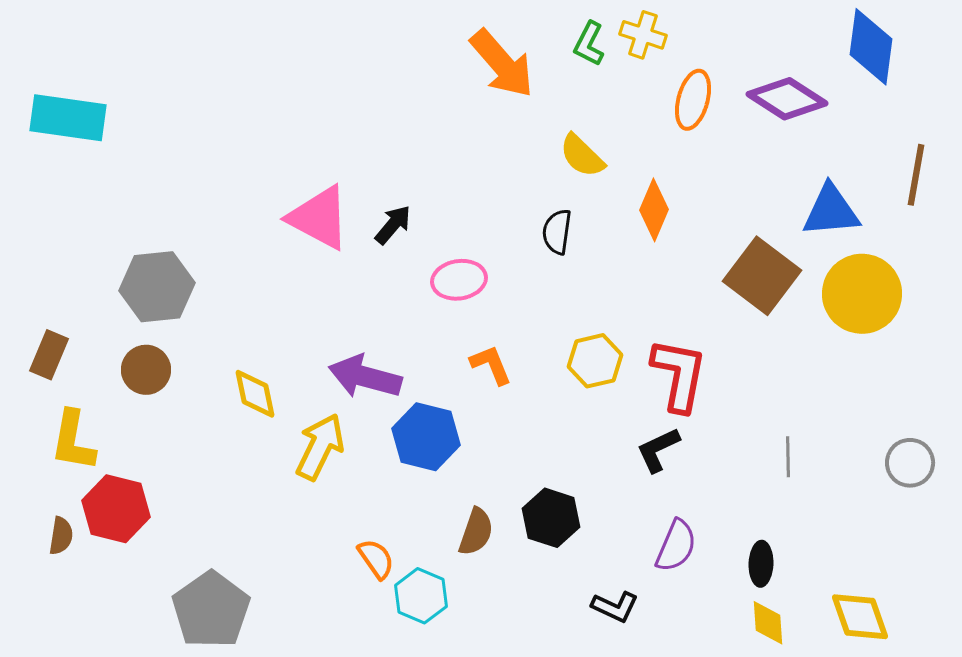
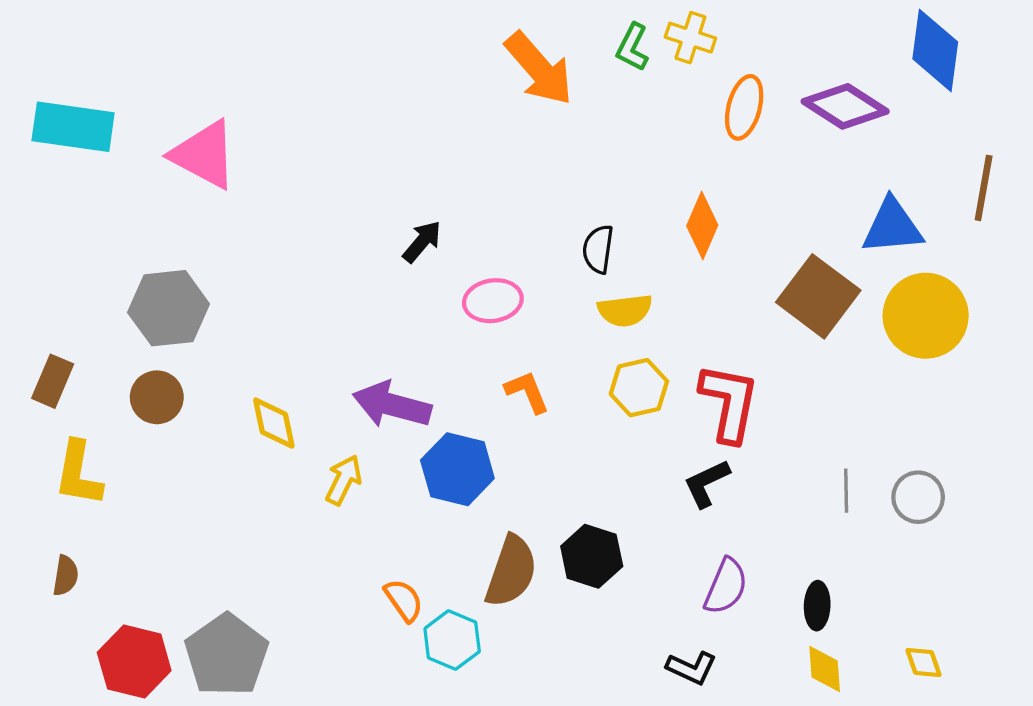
yellow semicircle: (582, 156) -> (625, 310), moved, turned -51
pink triangle: (319, 218) -> (204, 155), moved
yellow arrow: (320, 447) -> (344, 480), size x0.7
gray circle: (910, 463) -> (918, 497), moved
red hexagon: (116, 509) -> (134, 661), moved
brown semicircle: (476, 532) -> (511, 571), size x1.4
black L-shape: (615, 607) -> (692, 668), moved
yellow diamond: (860, 617) -> (923, 663), size x0.6

